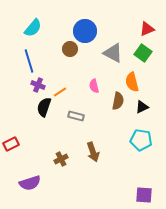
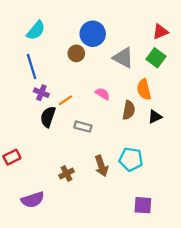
pink semicircle: (94, 86) -> (103, 94), turned 136
cyan pentagon: (141, 140) -> (131, 159), moved
purple square: (144, 195) -> (143, 205), moved

